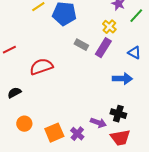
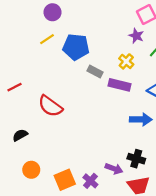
gray rectangle: (81, 45) -> (95, 71), moved
purple rectangle: (103, 48) -> (120, 85), turned 72
red semicircle: (41, 67) -> (50, 106), turned -125

